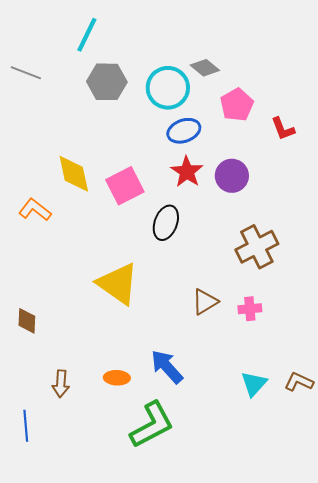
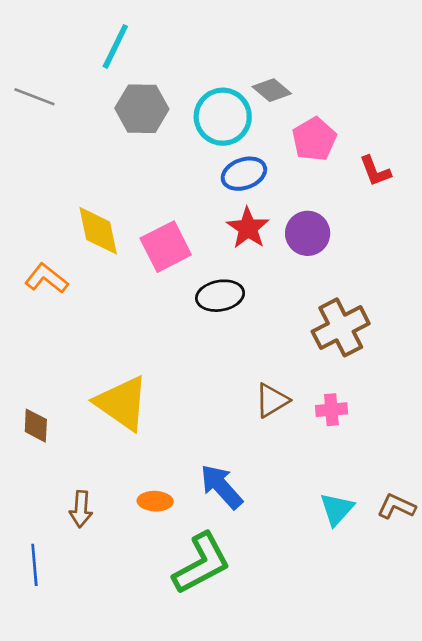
black ellipse: (166, 223) -> (220, 296), turned 60
yellow triangle: (118, 284) -> (122, 403), moved

